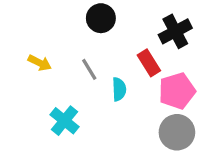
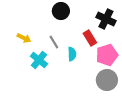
black cross: (175, 31) -> (106, 19), turned -36
cyan cross: (64, 121) -> (39, 60), moved

